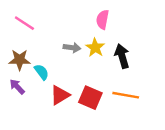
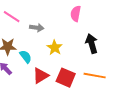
gray arrow: (72, 48) -> (37, 28), moved
yellow star: (95, 48) -> (55, 48), moved

